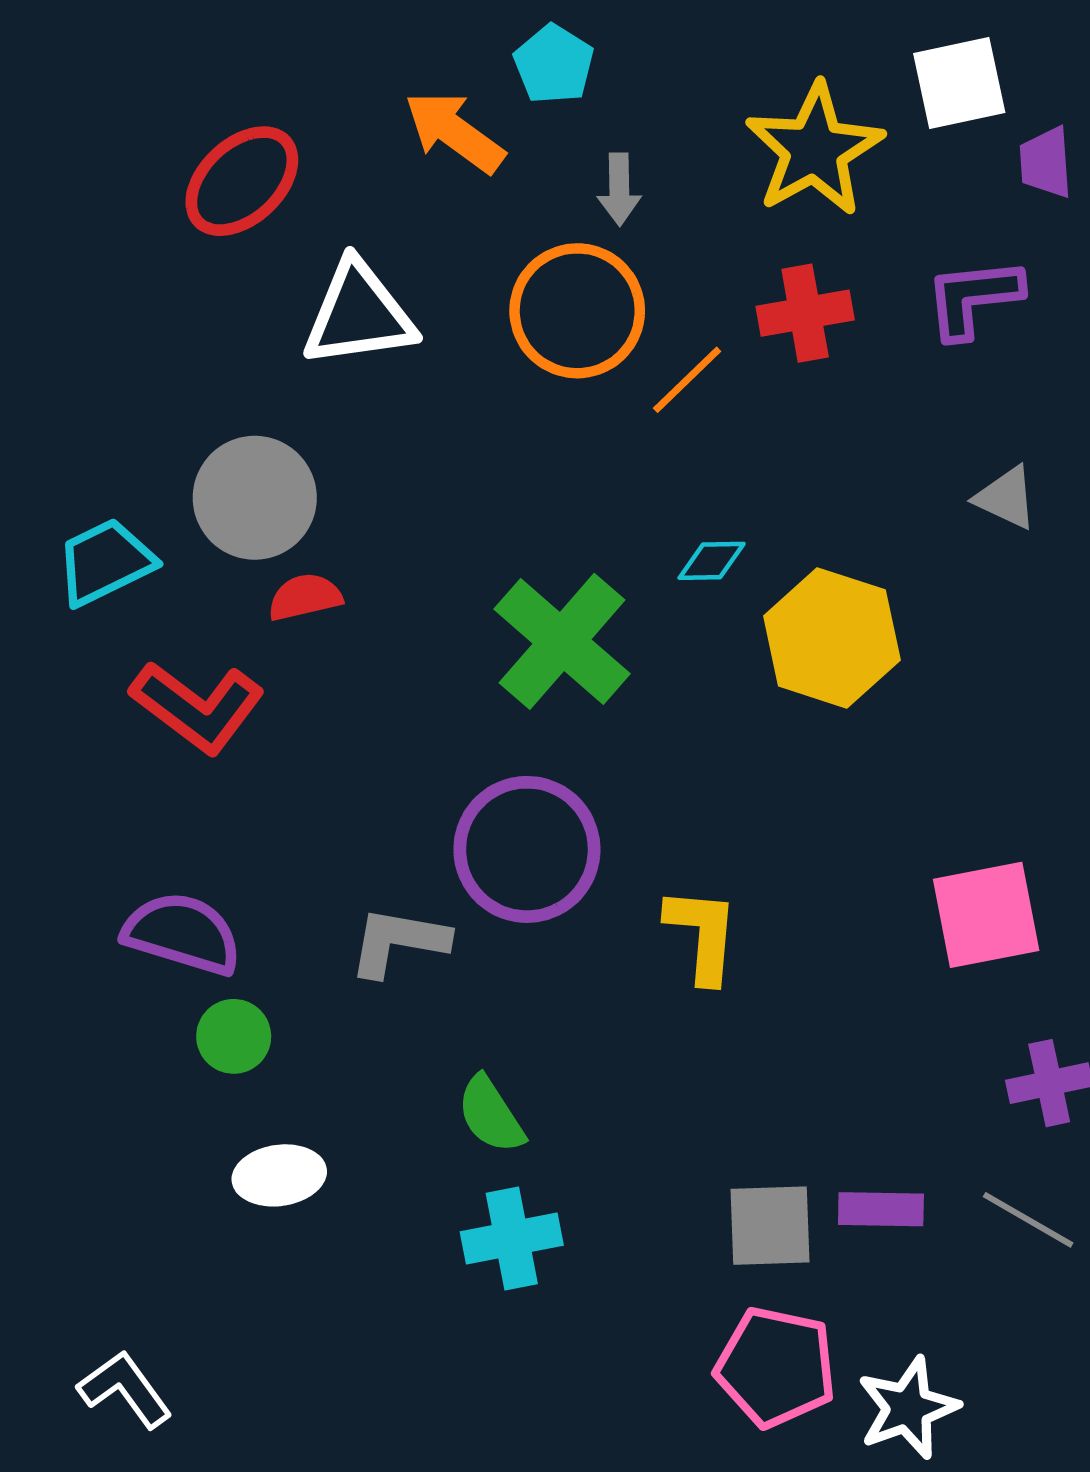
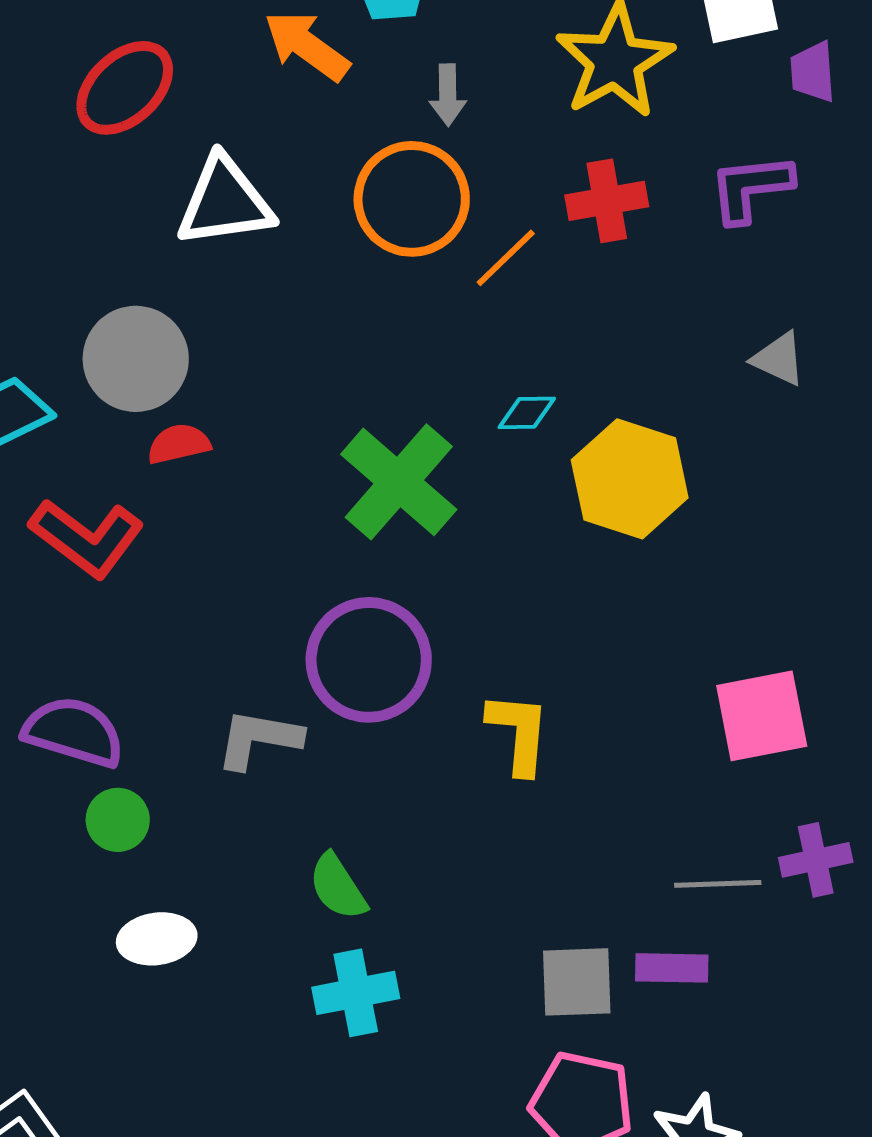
gray line: (1028, 1220) -> (718, 884), moved, turned -32

